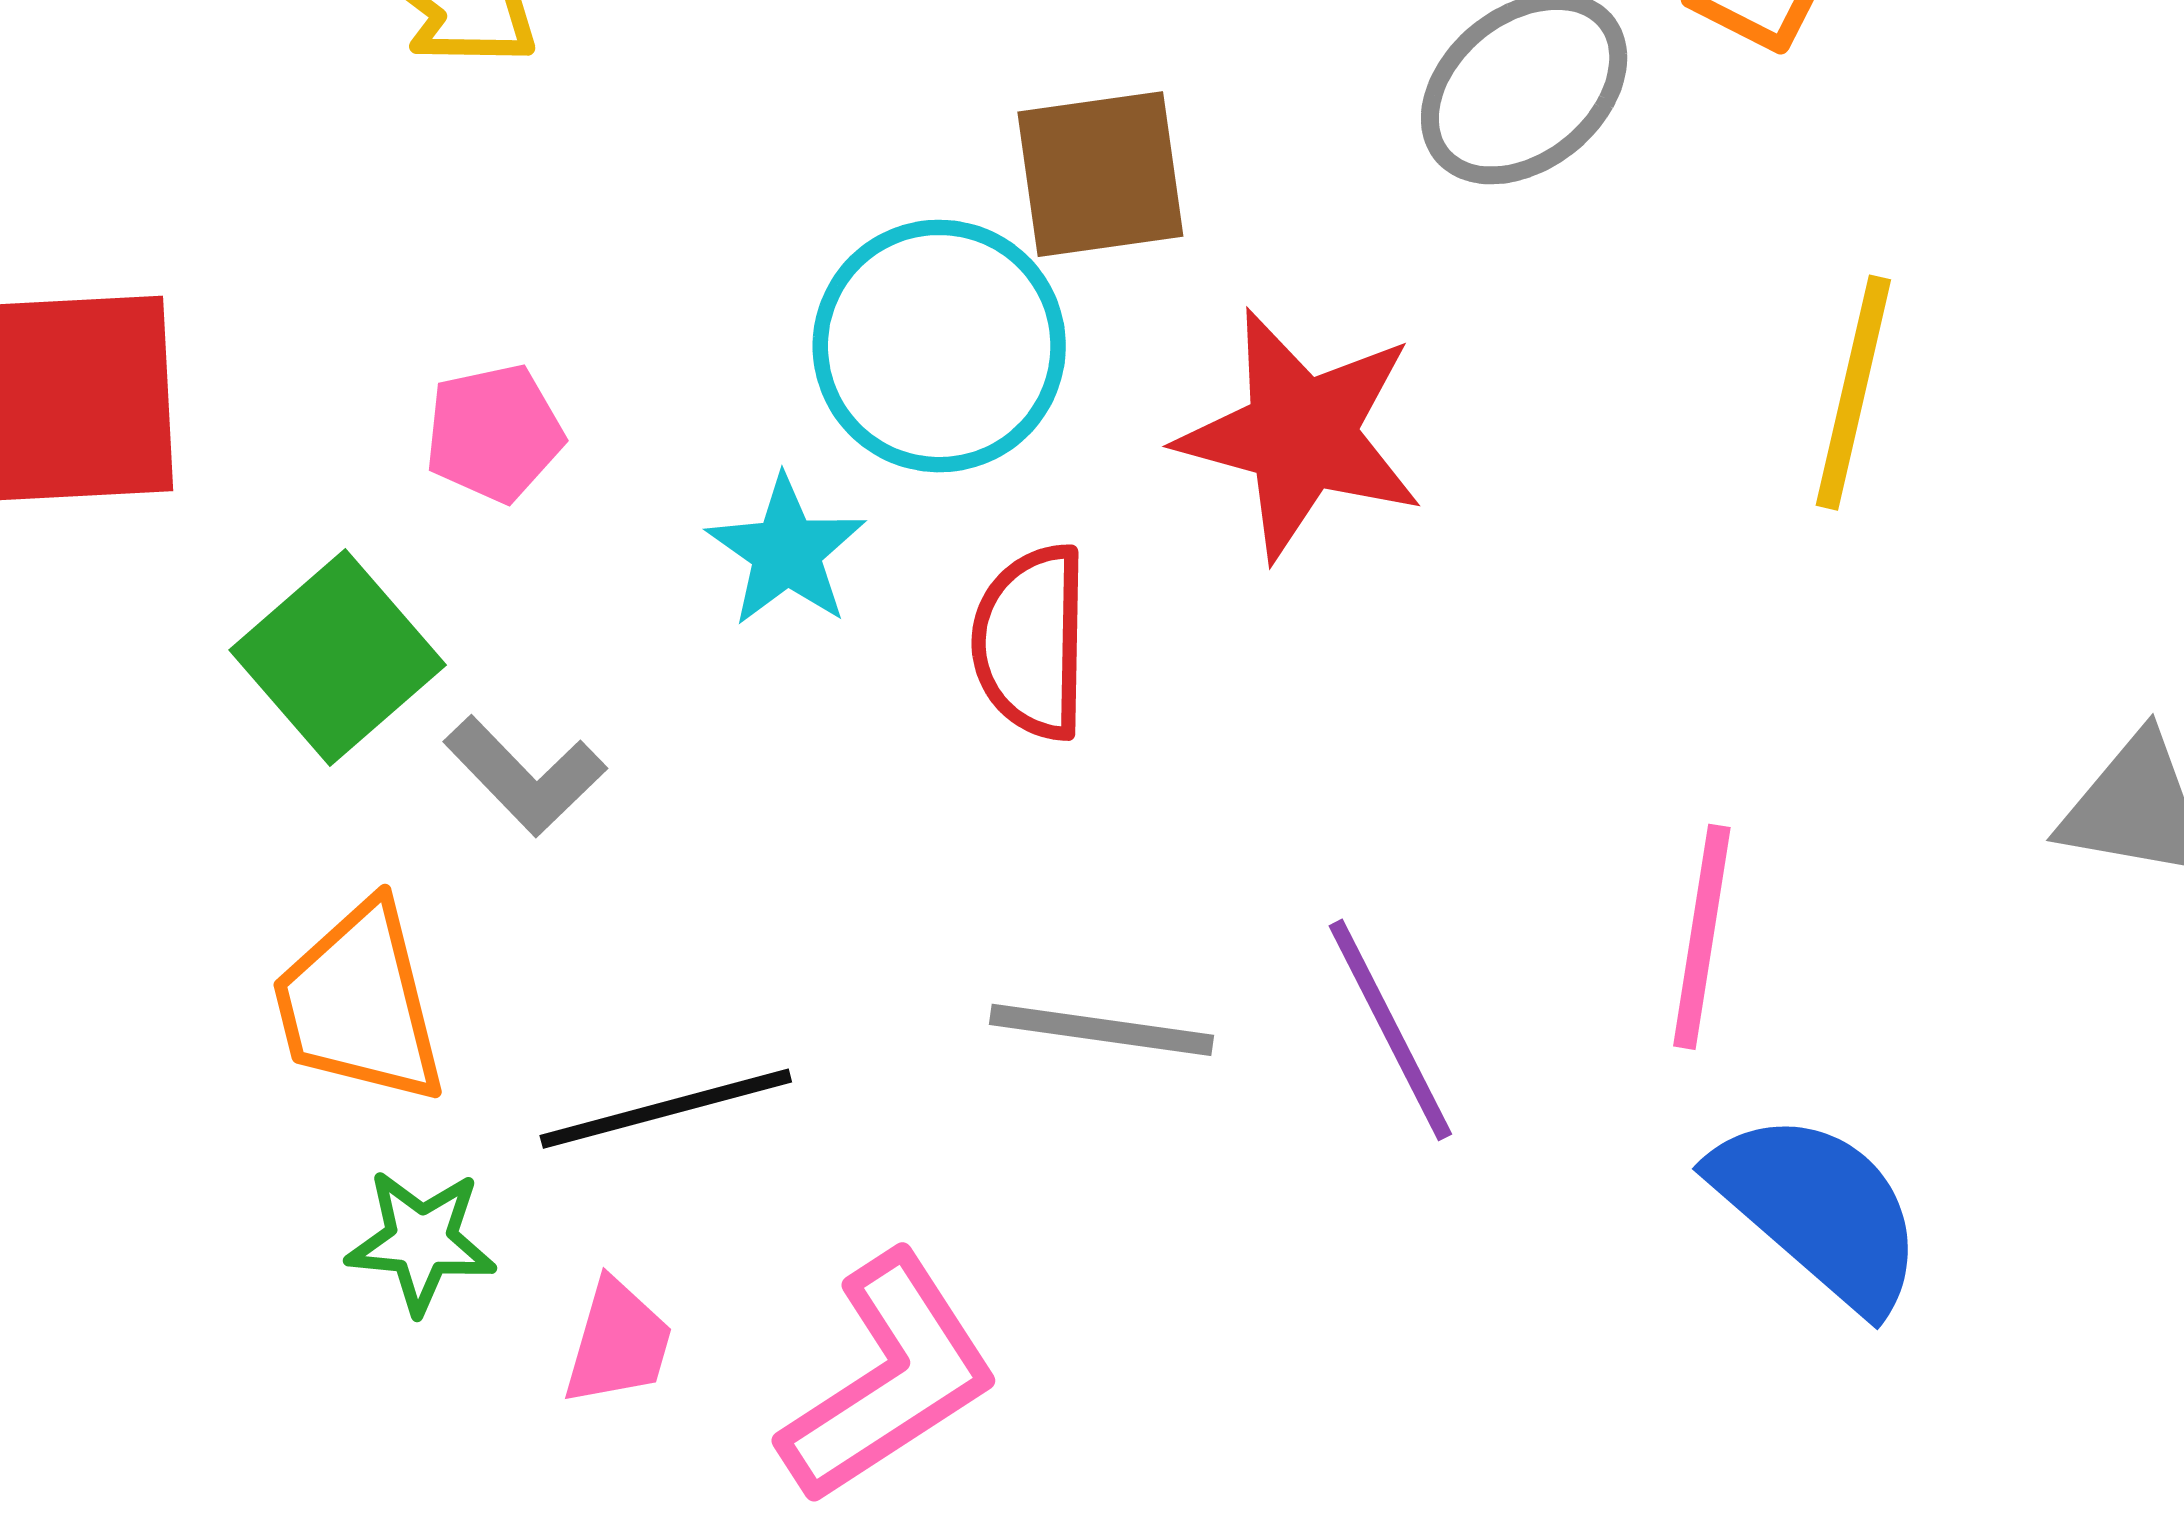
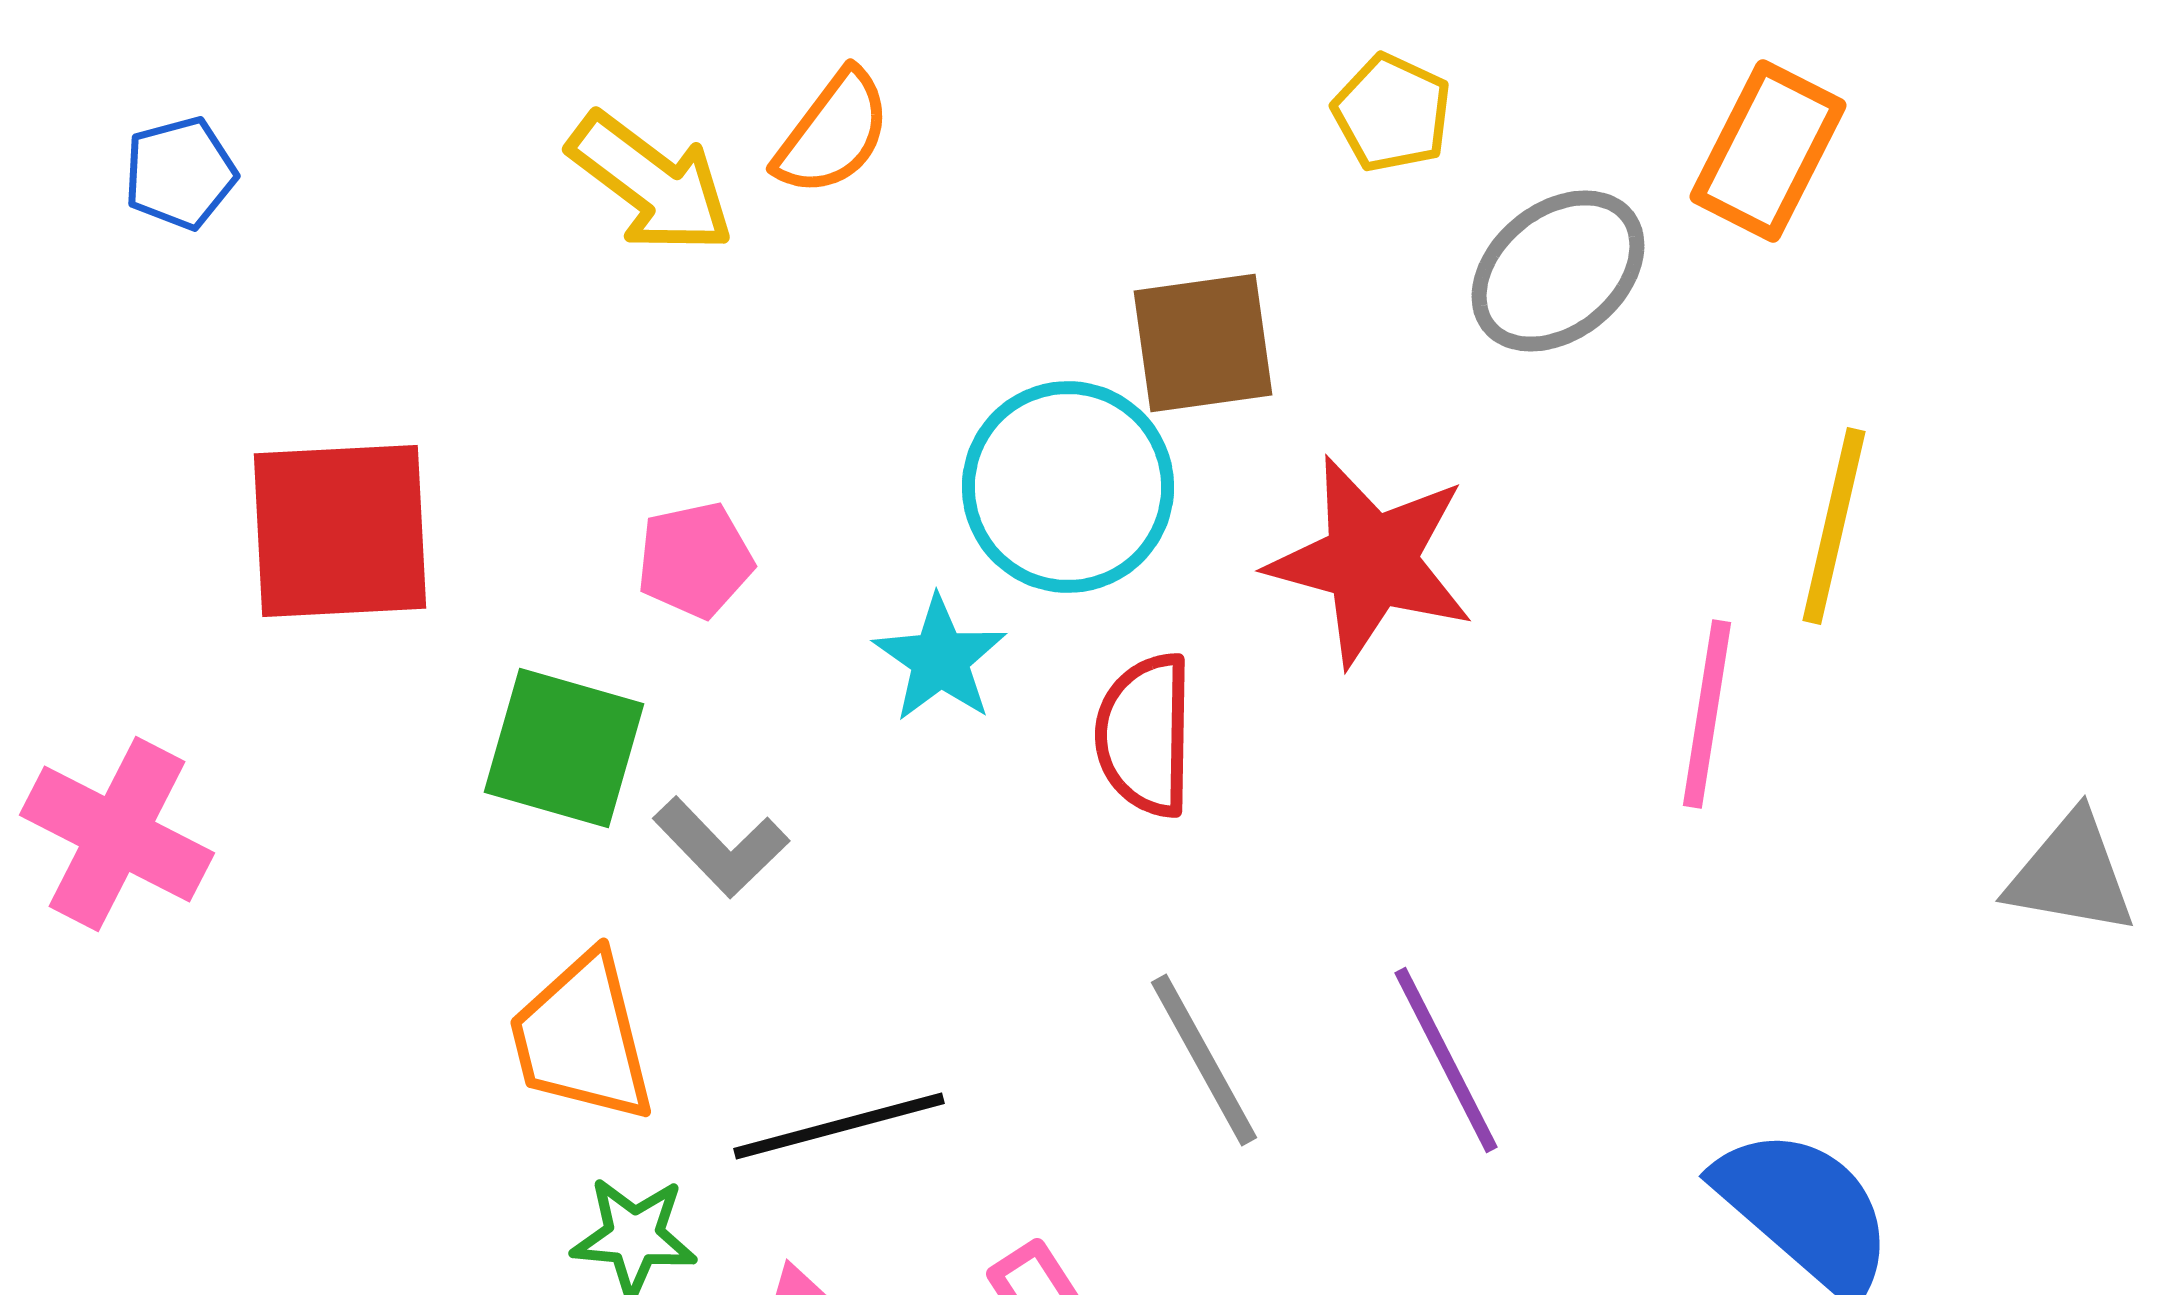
green square: (338, 658) -> (564, 748), turned -33
pink line: (1702, 937) -> (1707, 714), moved
gray line: (1102, 1030) -> (1204, 1060), turned 53

